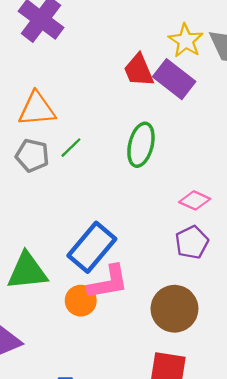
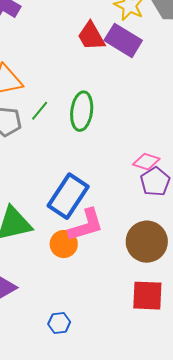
green ellipse: (141, 145) -> (82, 111), moved
pink diamond: (195, 200) -> (146, 162), moved

